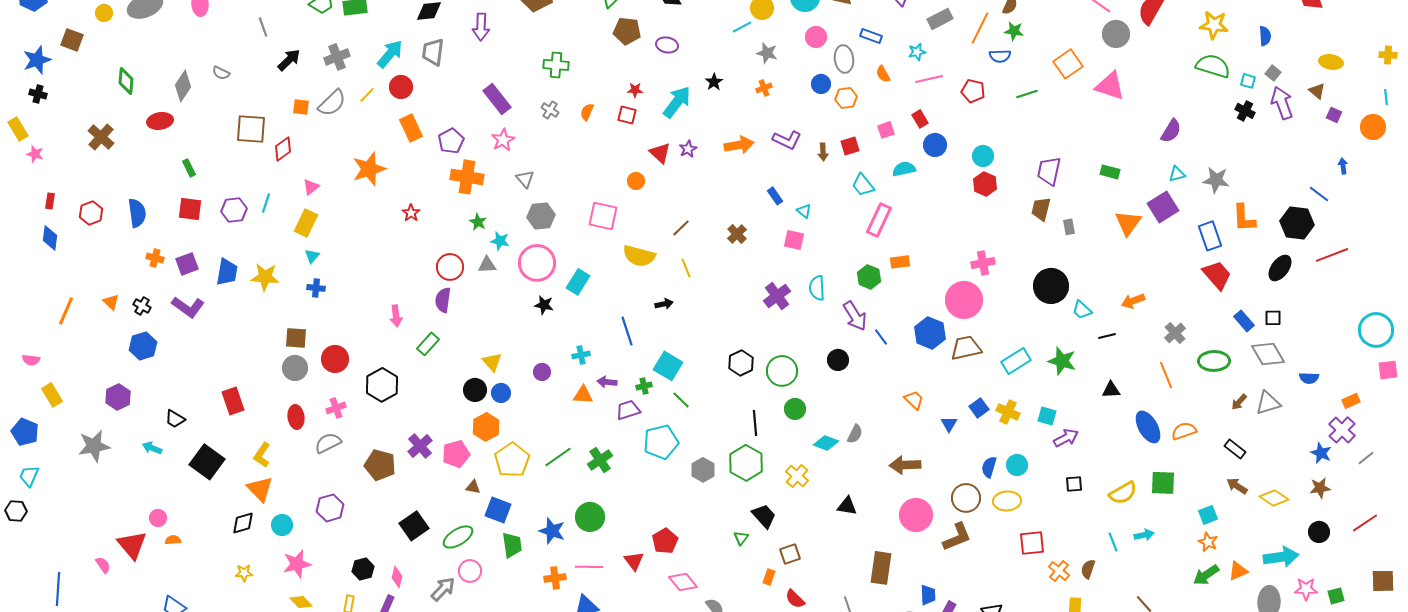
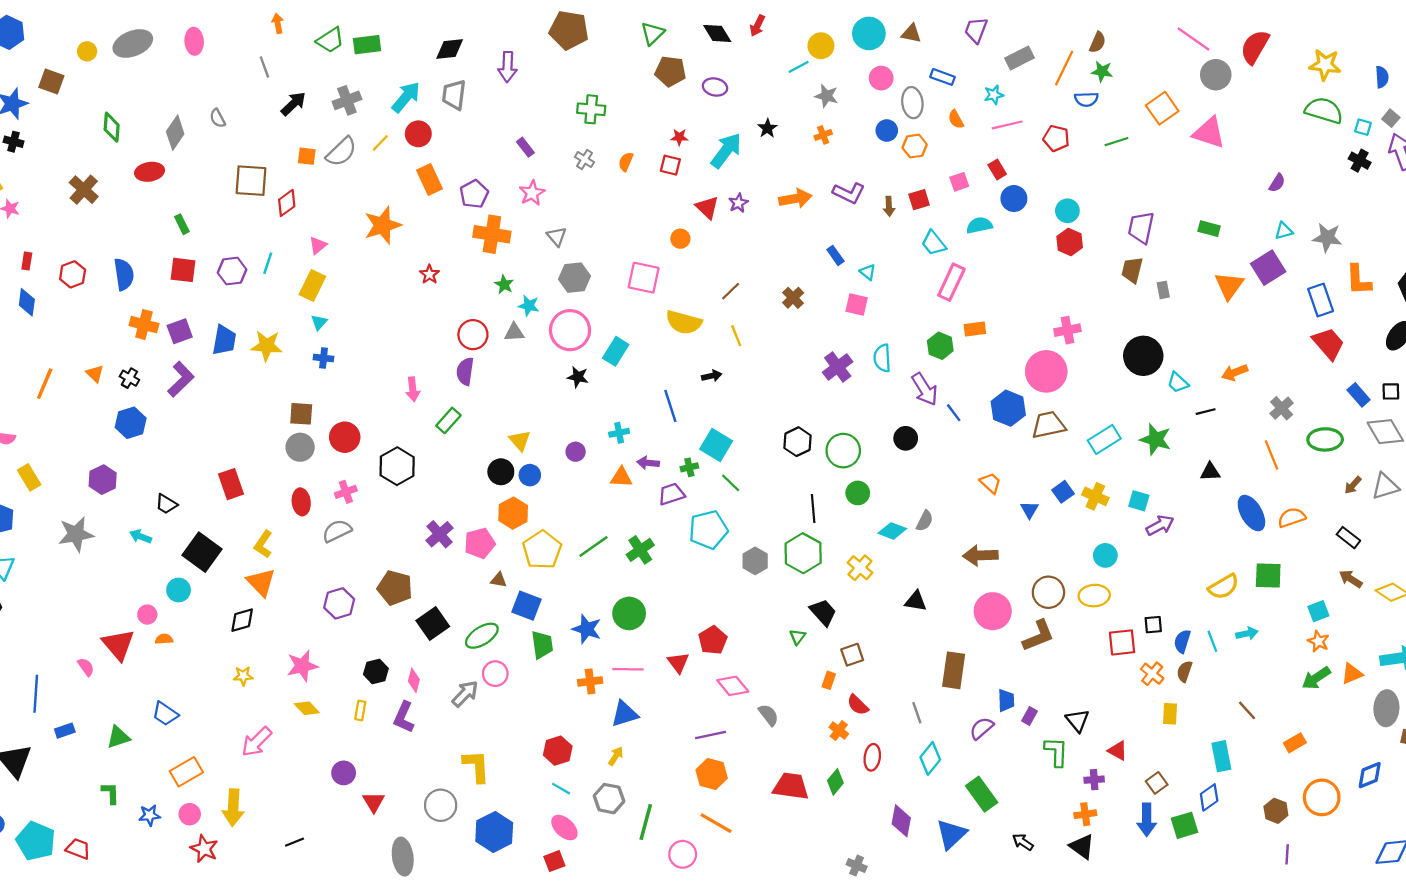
gray semicircle: (221, 73) -> (218, 118), turned 36
purple rectangle: (497, 99) -> (525, 147), size x0.6
purple semicircle: (1171, 131) -> (1277, 183), size x0.7
orange cross: (155, 258) -> (144, 325), size x1.4
purple L-shape: (188, 307) -> (181, 379), turned -80
brown pentagon: (380, 465) -> (395, 588), moved
blue semicircle: (989, 467) -> (1182, 641), moved
black square: (1074, 484) -> (1153, 625), moved
cyan circle: (282, 525) -> (179, 590), moved

